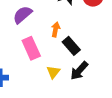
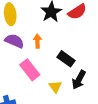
purple semicircle: (22, 15) -> (14, 41), turned 78
orange arrow: (56, 29) -> (37, 41), moved

